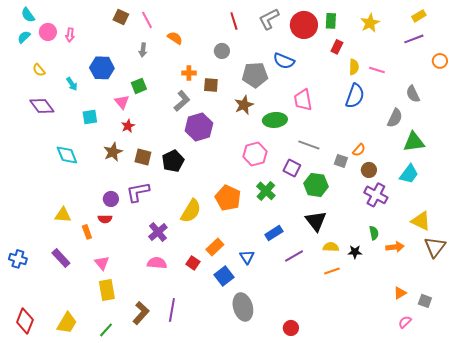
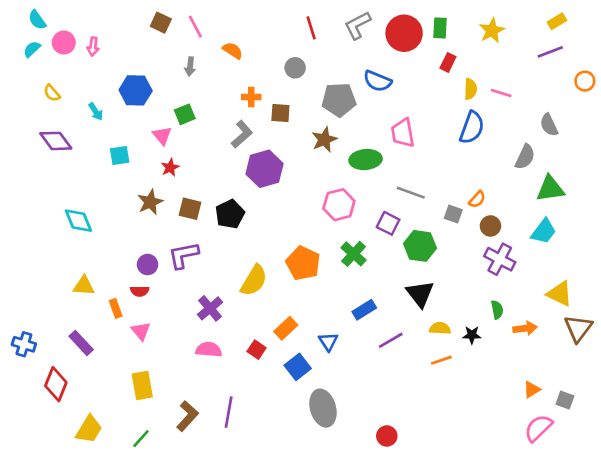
cyan diamond: (67, 155) -> (78, 221), moved
pink triangle: (102, 263) -> (141, 331), moved
red diamond: (25, 321) -> (56, 384), moved
pink semicircle: (405, 322) -> (538, 428), size x1.6

